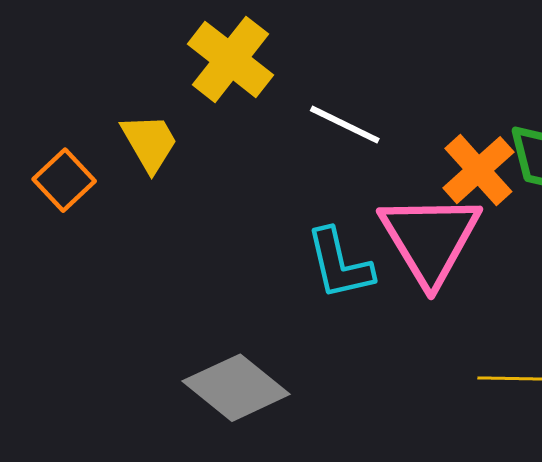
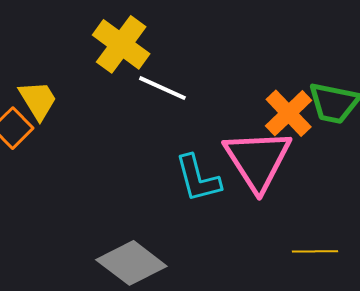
white line: (345, 125) -> (162, 88), moved
yellow trapezoid: (149, 143) -> (38, 100), moved

